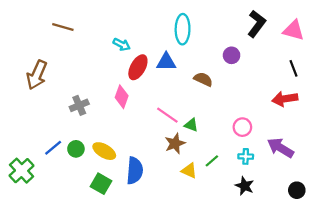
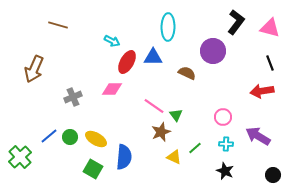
purple circle: (232, 55) -> (213, 51), size x1.6
pink diamond: (122, 97) -> (112, 89), turned 70
green triangle: (191, 125) -> (176, 115), turned 32

